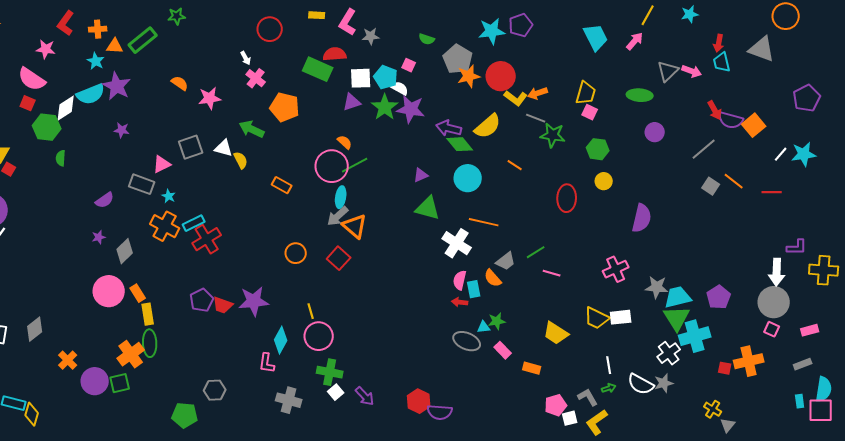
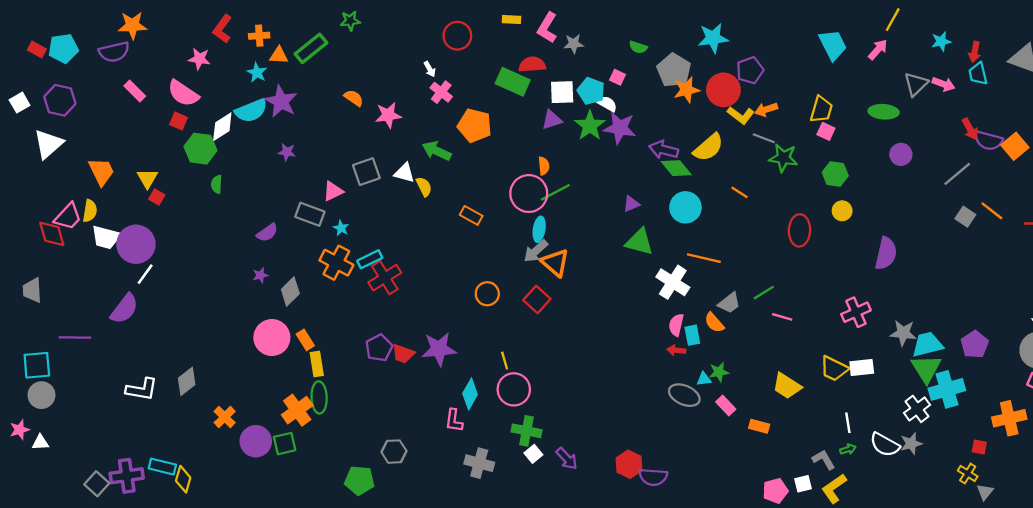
cyan star: (690, 14) -> (941, 41), moved
purple pentagon: (521, 25) -> (750, 70), moved
orange semicircle: (345, 142) -> (544, 166), turned 42
red square: (725, 368) -> (979, 447), moved
pink pentagon: (556, 405) -> (775, 491), moved

